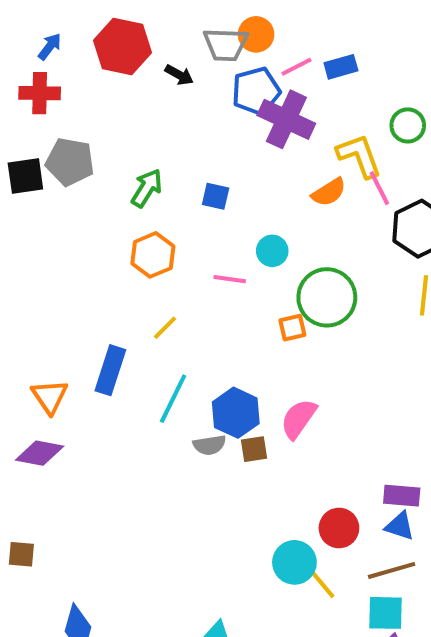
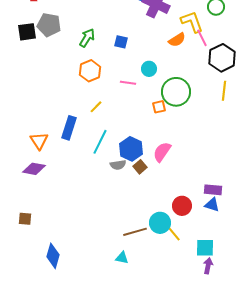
brown square: (254, 449) -> (140, 167), turned -32
brown line: (392, 570) -> (135, 232), moved

